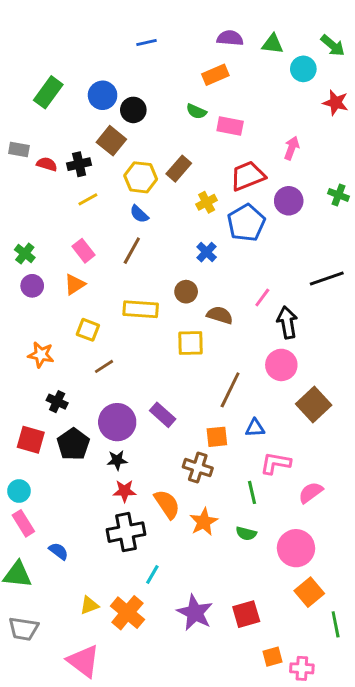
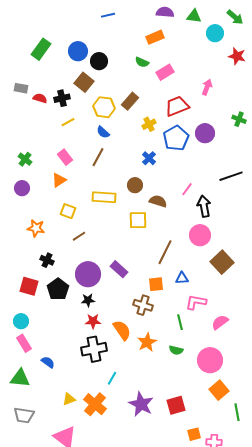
pink rectangle: (230, 126) -> (165, 72), turned -42
purple circle: (289, 201) -> (205, 133), moved
purple circle: (32, 286) -> (22, 188), moved

